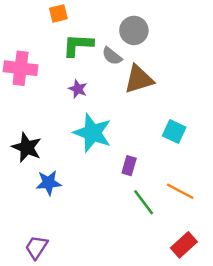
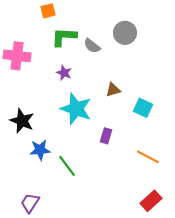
gray circle: (134, 30) -> (125, 33), moved
brown triangle: (139, 79) -> (113, 90), moved, size x0.6
green line: (144, 202) -> (67, 166), moved

